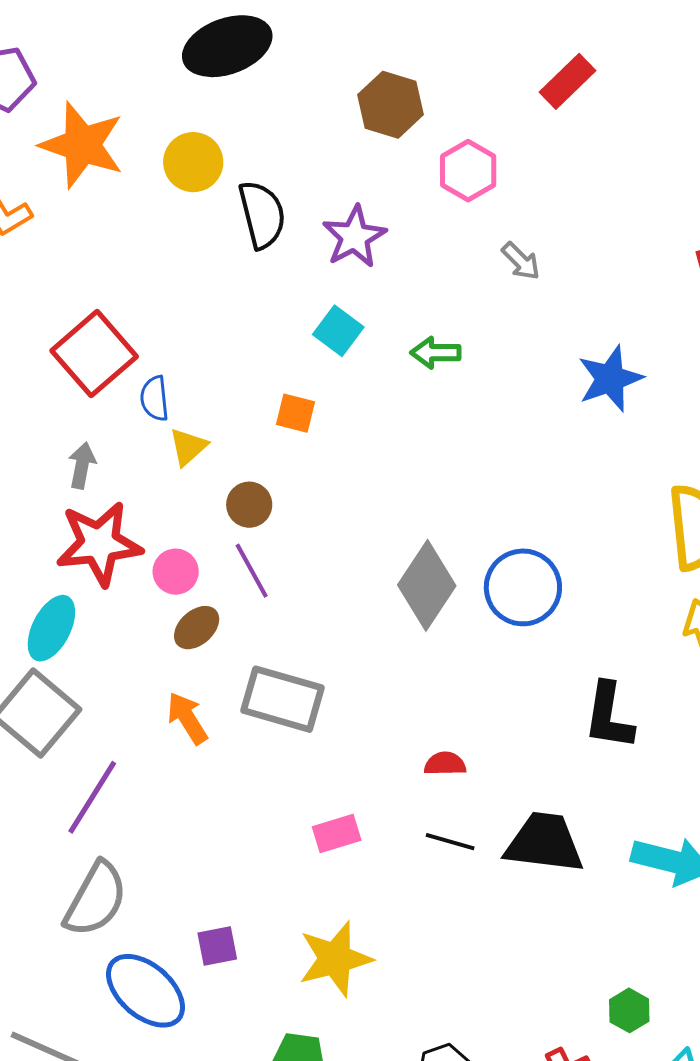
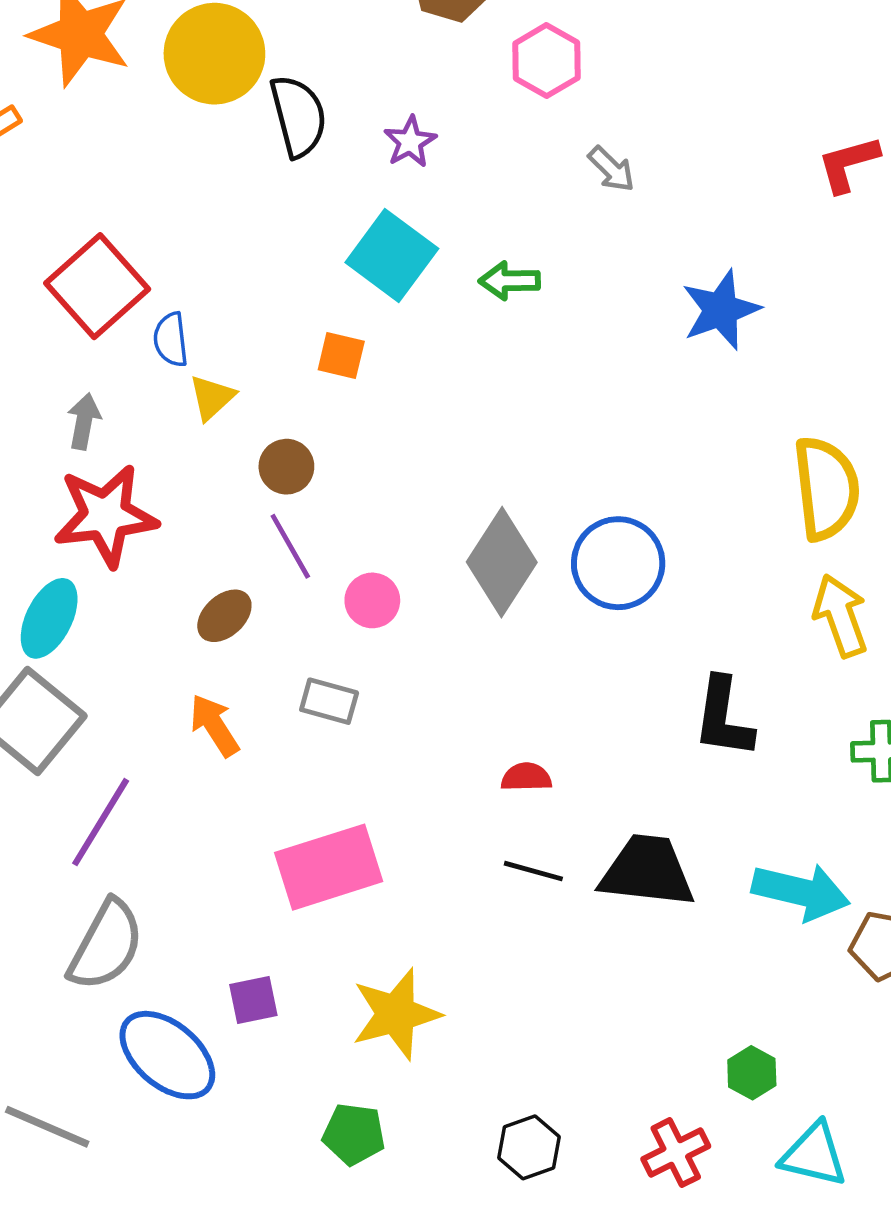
yellow circle: (193, 162) -> (214, 54), size x1.4
purple star: (354, 237) -> (410, 142), size x0.7
cyan square: (338, 331) -> (392, 255), size x1.5
pink circle: (176, 572) -> (372, 600), moved
gray rectangle: (282, 699) -> (329, 701), size x0.6
pink rectangle: (337, 834) -> (329, 867), moved, size x1.8

